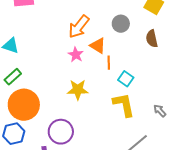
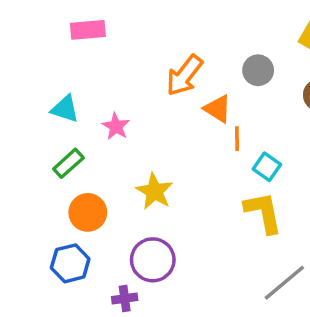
pink star: (76, 55) -> (116, 126), moved
yellow star: (78, 90) -> (154, 191), moved, turned 30
orange circle: (24, 105) -> (88, 212), size x0.7

